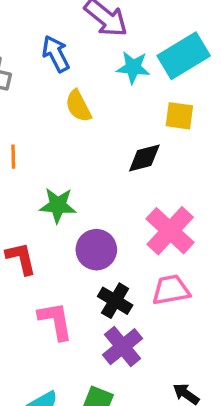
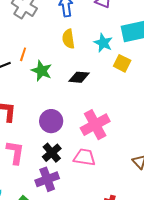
cyan star: (133, 67) -> (103, 43), moved
black diamond: (144, 158) -> (79, 77), moved
green star: (58, 205) -> (42, 71), moved

